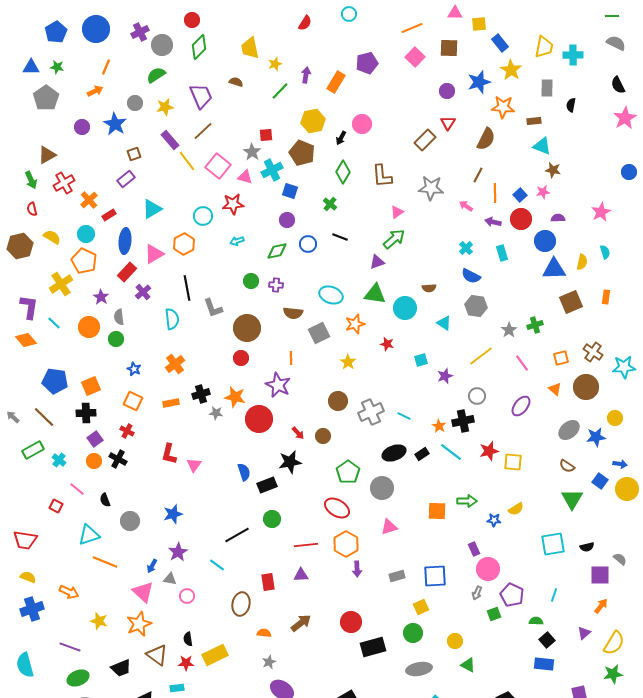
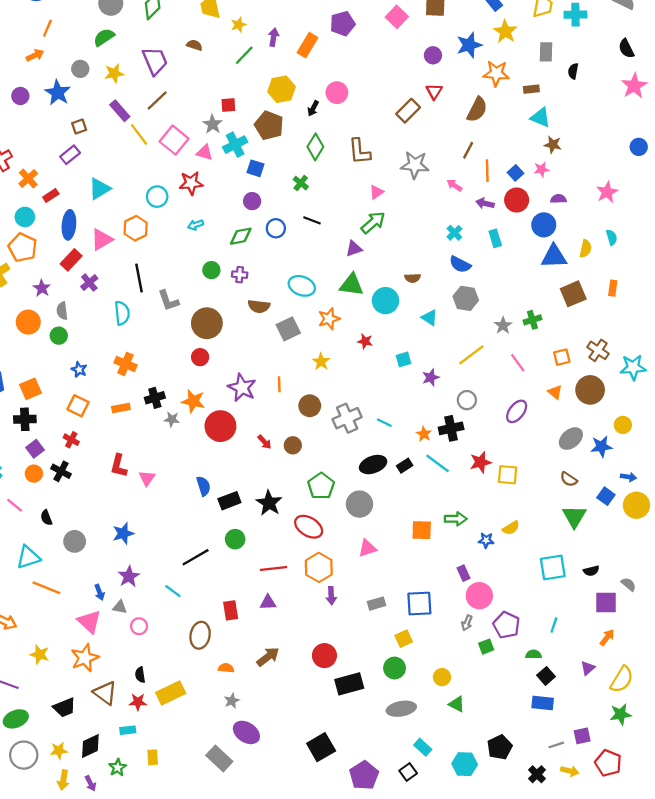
orange line: (291, 358) -> (279, 384), moved
orange cross: (175, 364) -> (125, 364), turned -30
black star: (290, 462) -> (269, 503), moved, turned -30
blue arrow: (152, 566) -> (99, 592), turned -48

